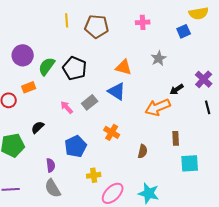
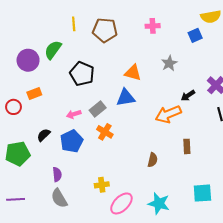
green semicircle: (47, 66) -> (53, 50), moved
blue triangle: (117, 91) -> (126, 98), turned -42
pink arrow: (67, 107) -> (74, 114), turned -64
orange cross: (112, 132) -> (105, 132), moved
blue pentagon: (76, 146) -> (72, 141), moved
cyan square: (190, 163) -> (202, 193), moved

